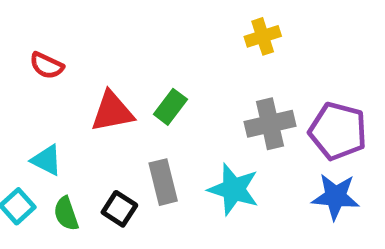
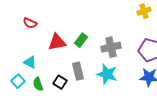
yellow cross: (263, 36) -> (144, 11), moved
gray cross: (270, 124) -> (111, 47), moved

